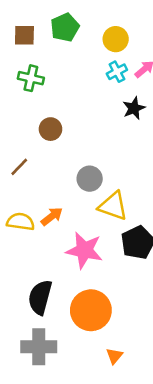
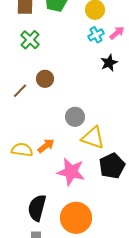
green cross: (31, 78) -> (30, 40), turned 30
brown line: (19, 167) -> (20, 91), moved

